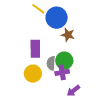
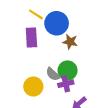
purple rectangle: (35, 49) -> (31, 38), moved
gray semicircle: (51, 63) -> (53, 74), turned -48

